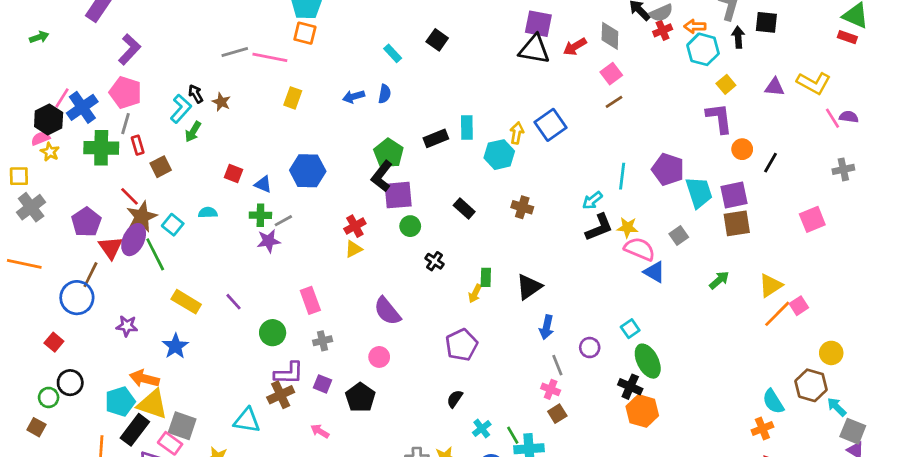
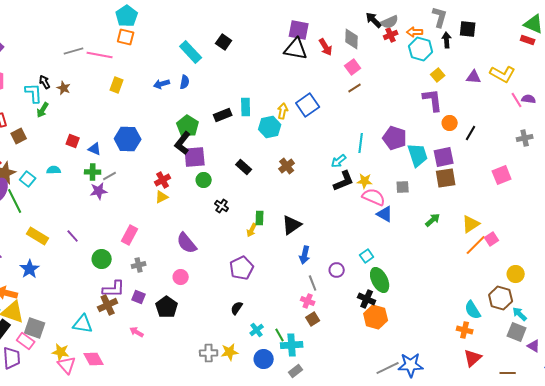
red arrow: (575, 47) -> (326, 47), turned -90
cyan rectangle: (393, 53) -> (191, 52), size x1.6
cyan L-shape: (181, 109) -> (34, 93), turned -45
brown cross: (522, 207) -> (287, 166), turned 35
gray square: (679, 236) -> (403, 187), turned 32
pink rectangle: (310, 300) -> (130, 235), turned 48
orange cross: (762, 428) -> (465, 330), turned 35
gray square: (853, 431) -> (517, 332), moved

